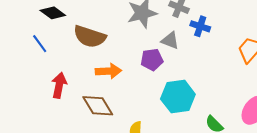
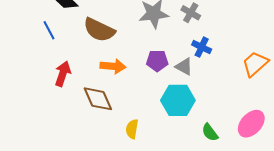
blue cross: (200, 26) -> (202, 47), moved
gray triangle: (170, 41) -> (184, 67), moved

